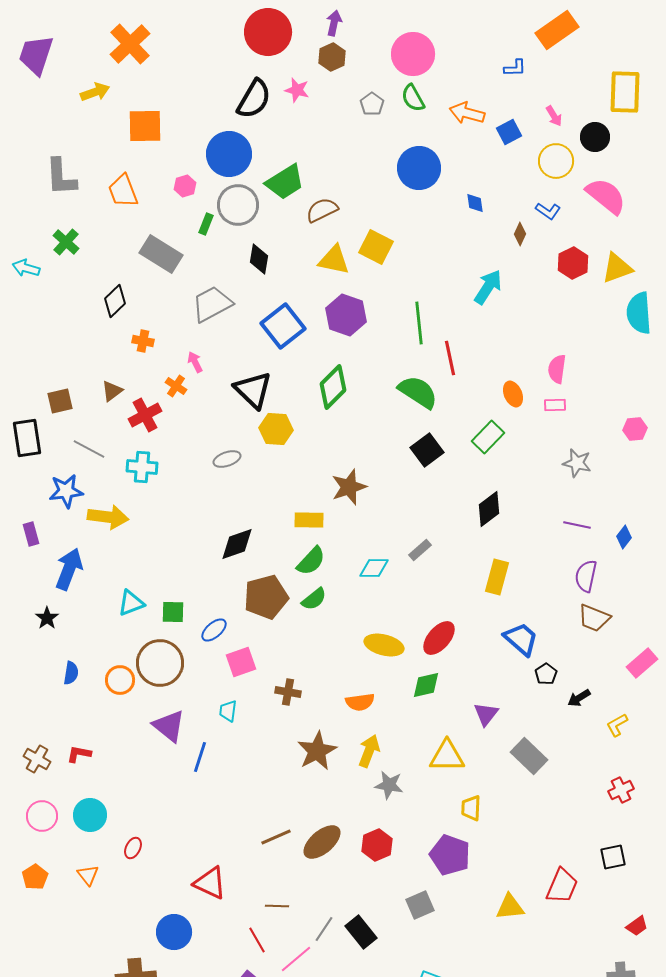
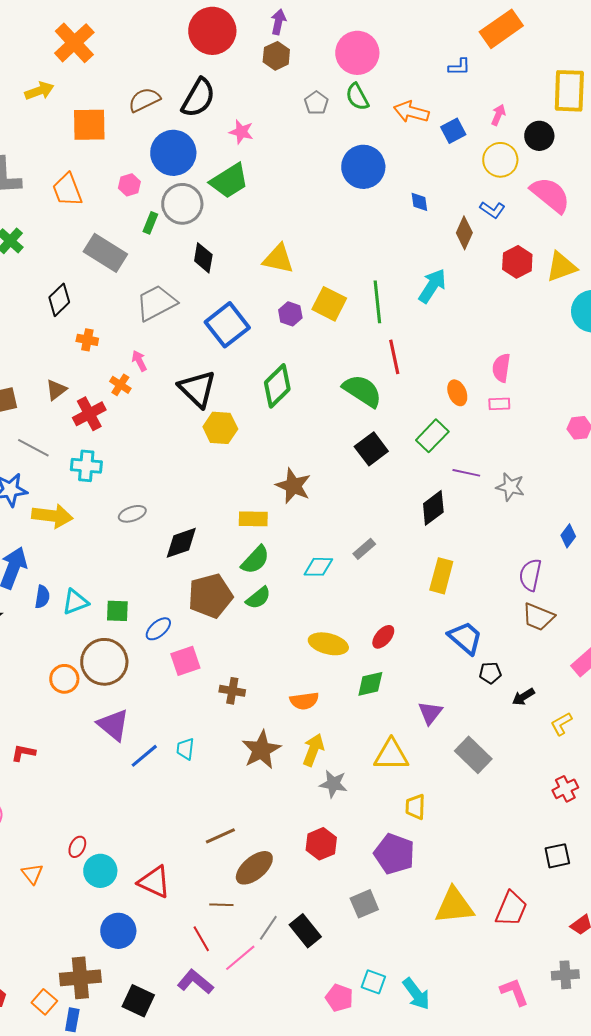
pink star: (297, 90) -> (241, 132), moved
pink arrow: (554, 116) -> (498, 115), turned -125
brown semicircle: (322, 210) -> (144, 100), moved
brown diamond: (520, 234) -> (464, 233), size x1.4
yellow square: (376, 247) -> (329, 304), moved
purple hexagon: (346, 315) -> (290, 314), size x0.6
green line: (419, 323) -> (377, 302), moved
gray ellipse: (227, 459) -> (132, 514), moved
gray star: (577, 463) -> (510, 487), moved
brown star: (349, 487) -> (293, 486), turned -30
purple line: (577, 525) -> (466, 473), moved
red ellipse: (439, 638) -> (383, 637), size x0.7
blue semicircle: (71, 673) -> (42, 597), moved
black pentagon: (546, 674) -> (490, 673), turned 30
cyan trapezoid: (228, 711) -> (185, 749), moved
blue line: (200, 757) -> (144, 756), turned 32
cyan circle: (90, 815) -> (100, 871), moved
brown ellipse: (322, 842) -> (254, 868), moved
red trapezoid: (562, 886) -> (511, 909), moved
yellow triangle: (510, 907) -> (454, 906), size x1.4

